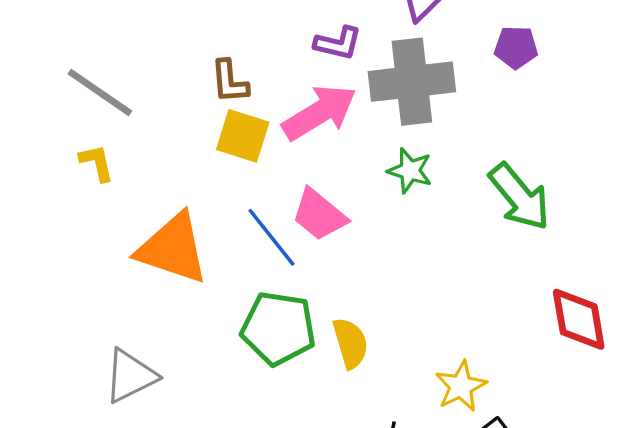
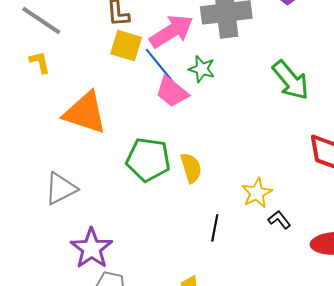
green star: (410, 171) -> (202, 69), moved
blue line: (272, 237) -> (160, 66), moved

